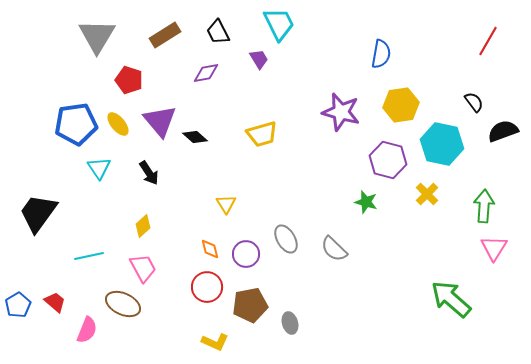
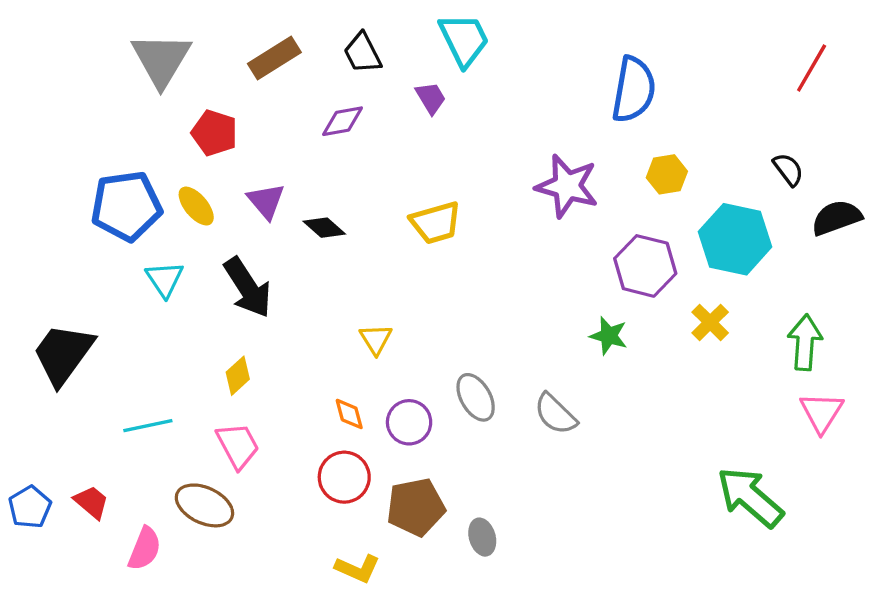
blue semicircle: (381, 54) -> (634, 90), size x1.4
yellow hexagon: (401, 105) -> (667, 174), size x0.7
purple triangle: (160, 121) -> (266, 201), size x0.7
black arrow: (149, 173) -> (248, 288), size x1.5

